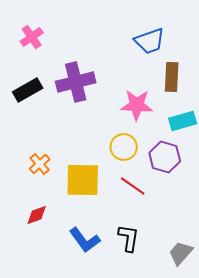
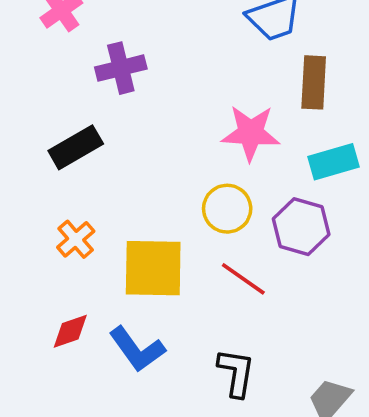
purple cross: (76, 82) -> (121, 68), moved, size x0.7
black rectangle: (28, 90) -> (76, 147), moved
blue L-shape: (85, 240) -> (137, 349), moved

